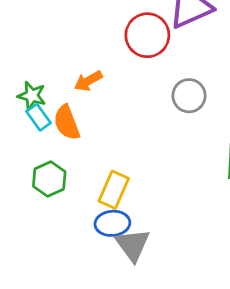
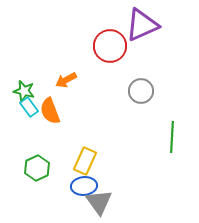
green hexagon: (49, 179) -> (37, 168), moved

